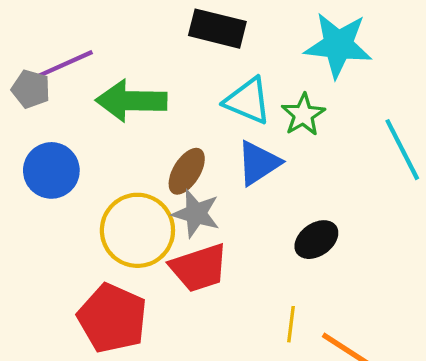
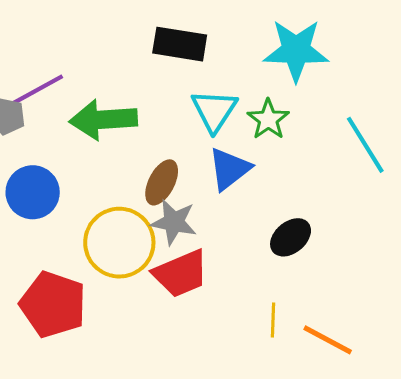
cyan triangle: (248, 101) -> (214, 111), turned 45
red pentagon: (112, 318) -> (53, 304), moved

